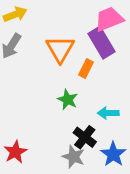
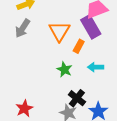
cyan arrow: (108, 113) -> (96, 67), moved

